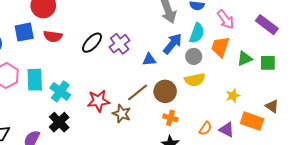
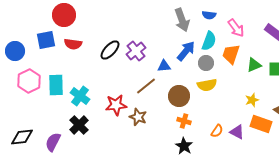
brown line: (138, 92) -> (146, 86), moved
yellow star: (233, 96) -> (252, 100), moved

